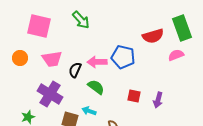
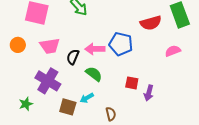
pink semicircle: (176, 55) -> (173, 51), moved
purple arrow: (158, 100) -> (149, 93), moved
cyan arrow: (89, 111) -> (87, 98), turned -48

